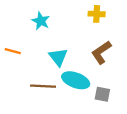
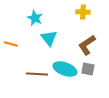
cyan triangle: (58, 57) -> (49, 38), moved
gray square: (102, 94) -> (88, 69), moved

